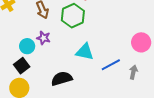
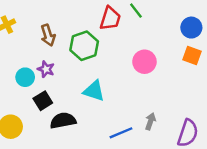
pink circle: (141, 42) -> (144, 62), moved
blue line: (111, 65) -> (121, 133), moved
black square: (22, 66) -> (43, 101), moved

